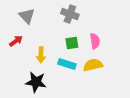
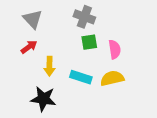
red arrow: (16, 41) -> (29, 47), moved
green square: (72, 43) -> (89, 42), moved

